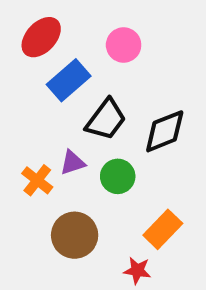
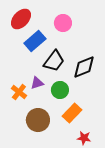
orange rectangle: (163, 229) -> (72, 113), moved
red star: (137, 271) -> (84, 138), moved

